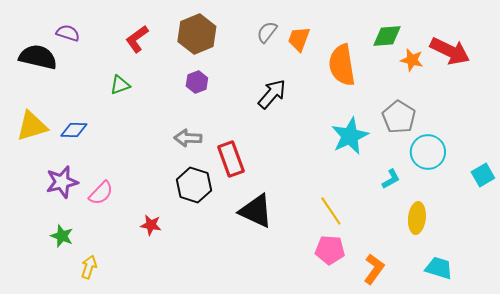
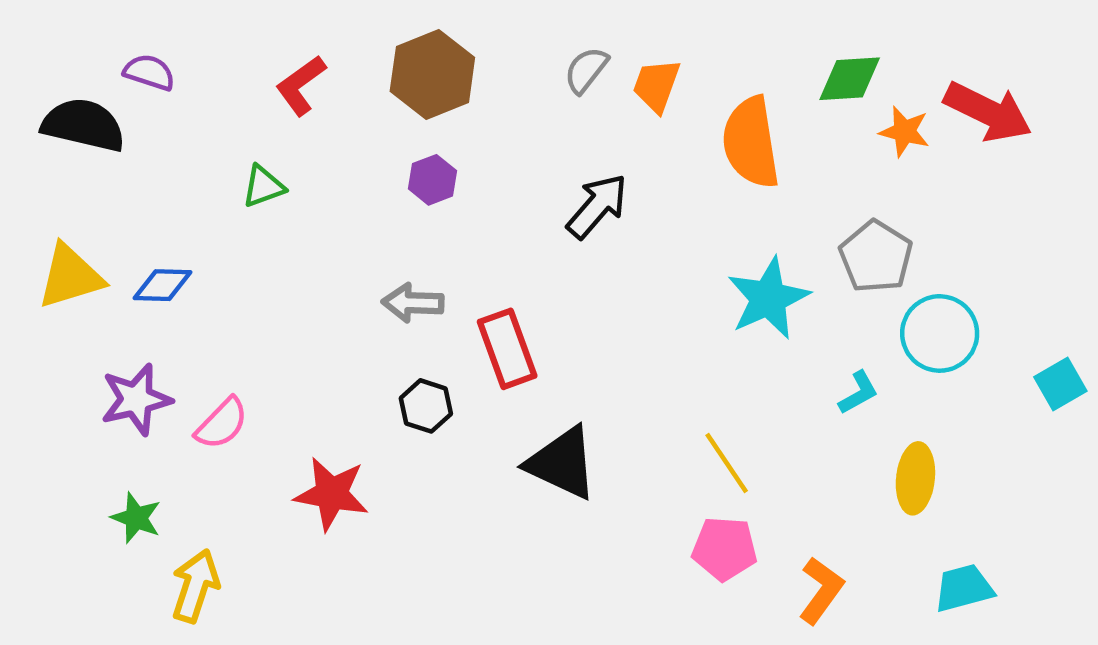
black hexagon: (194, 185) -> (426, 406), size x0.7
red star: (151, 225) -> (332, 494), size x1.6
yellow arrow: (89, 267) -> (195, 586), size x1.4
cyan trapezoid: (439, 268) -> (964, 588), turned -32

